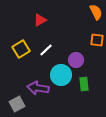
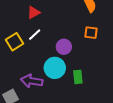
white line: (46, 50) -> (35, 35), moved
purple circle: (76, 60) -> (64, 47), moved

